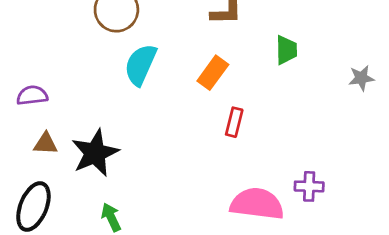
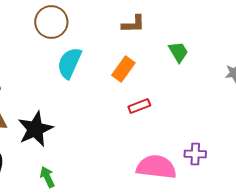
green trapezoid: (286, 50) -> (178, 52), turned -30
red rectangle: (234, 122) -> (139, 106), turned 55

